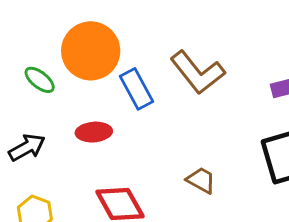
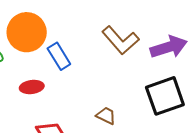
brown L-shape: (197, 72) -> (120, 40), moved

